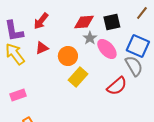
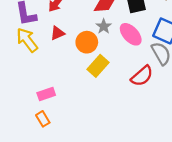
gray star: (90, 38) -> (104, 26), moved
pink rectangle: (18, 95) -> (46, 94), moved

